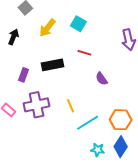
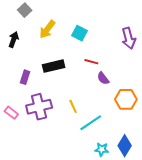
cyan square: (78, 24) -> (79, 33), moved
red line: (84, 53) -> (91, 62), moved
orange hexagon: (121, 120) -> (126, 99), moved

